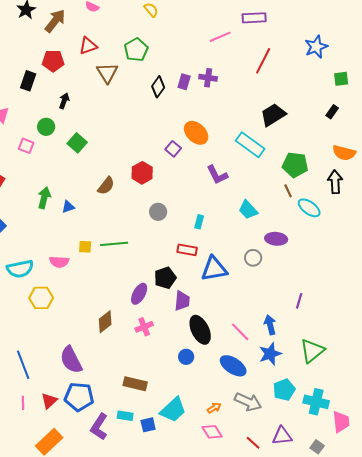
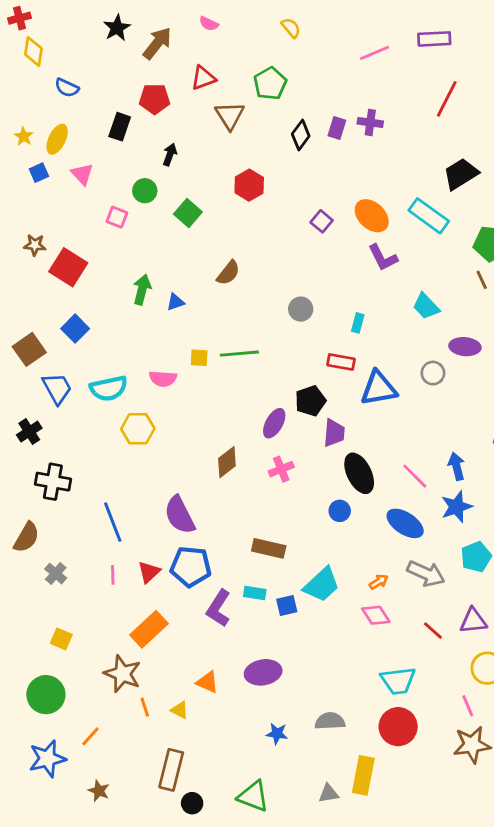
pink line: (220, 37) -> (374, 53), moved
orange ellipse: (196, 133) -> (372, 216), moved
red hexagon: (142, 173) -> (249, 185), moved

